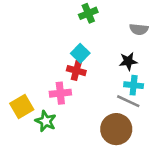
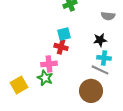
cyan square: (80, 53) -> (64, 34), turned 32
yellow square: (22, 106) -> (19, 85), moved
green star: (46, 121) -> (45, 78), moved

